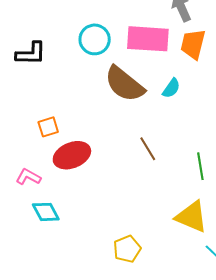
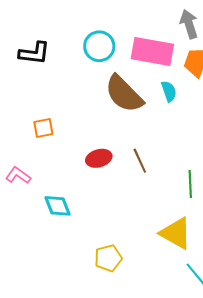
cyan semicircle: (171, 88) -> (169, 91), moved, turned -60
red ellipse: (72, 155) -> (99, 158), moved, size x0.7
cyan diamond: (46, 212) -> (57, 206), moved

